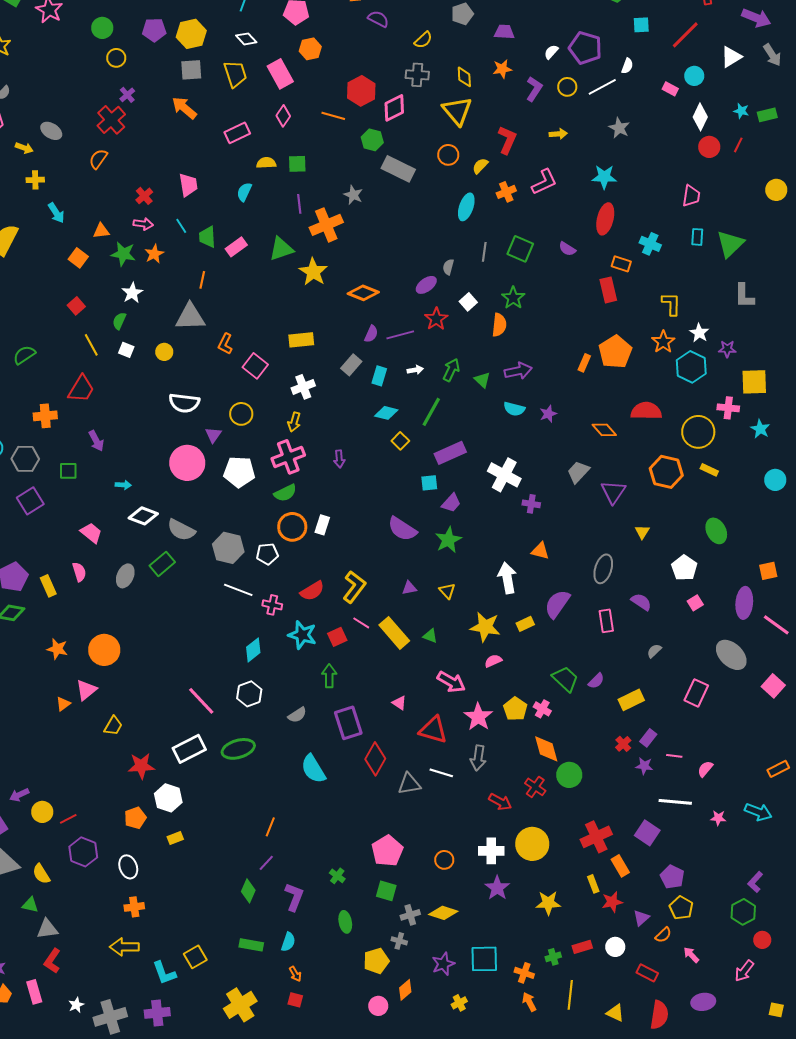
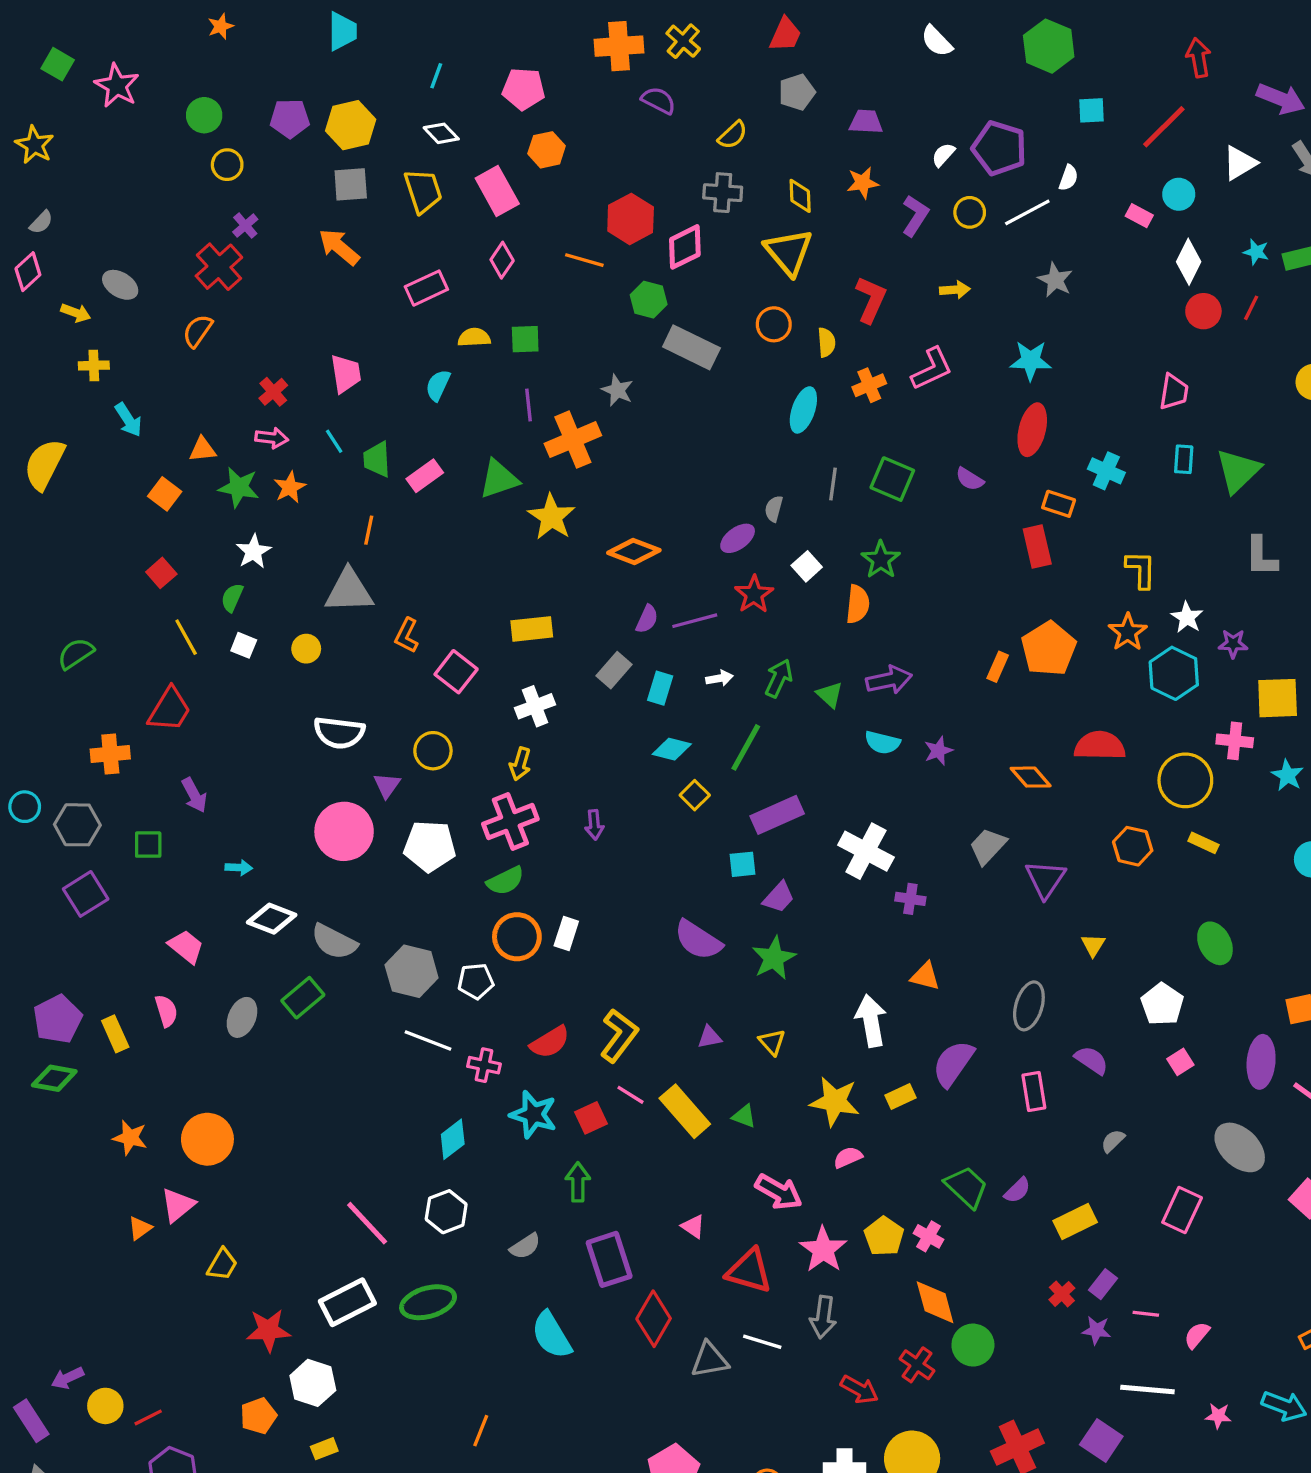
yellow semicircle: (480, 166) -> (826, 342), turned 132
orange hexagon: (666, 472) -> (1133, 846), size x0.7

